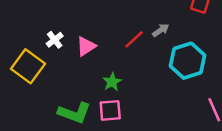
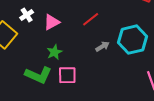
gray arrow: (161, 30) -> (102, 46), moved
green star: (112, 82) -> (54, 52), moved

